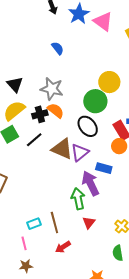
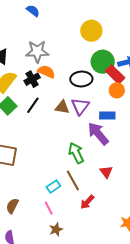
green circle: (95, 101) -> (103, 62), moved
black ellipse: (88, 126) -> (81, 79), turned -40
brown triangle: (62, 149) -> (62, 107), size x0.7
green arrow: (78, 199) -> (76, 153), moved

